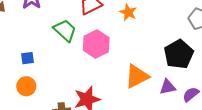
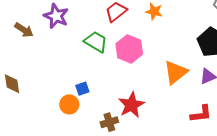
blue square: (27, 58) -> (82, 89), moved

